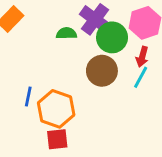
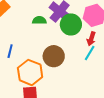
brown circle: (102, 71) -> (54, 56), moved
blue line: (28, 97) -> (10, 51), moved

